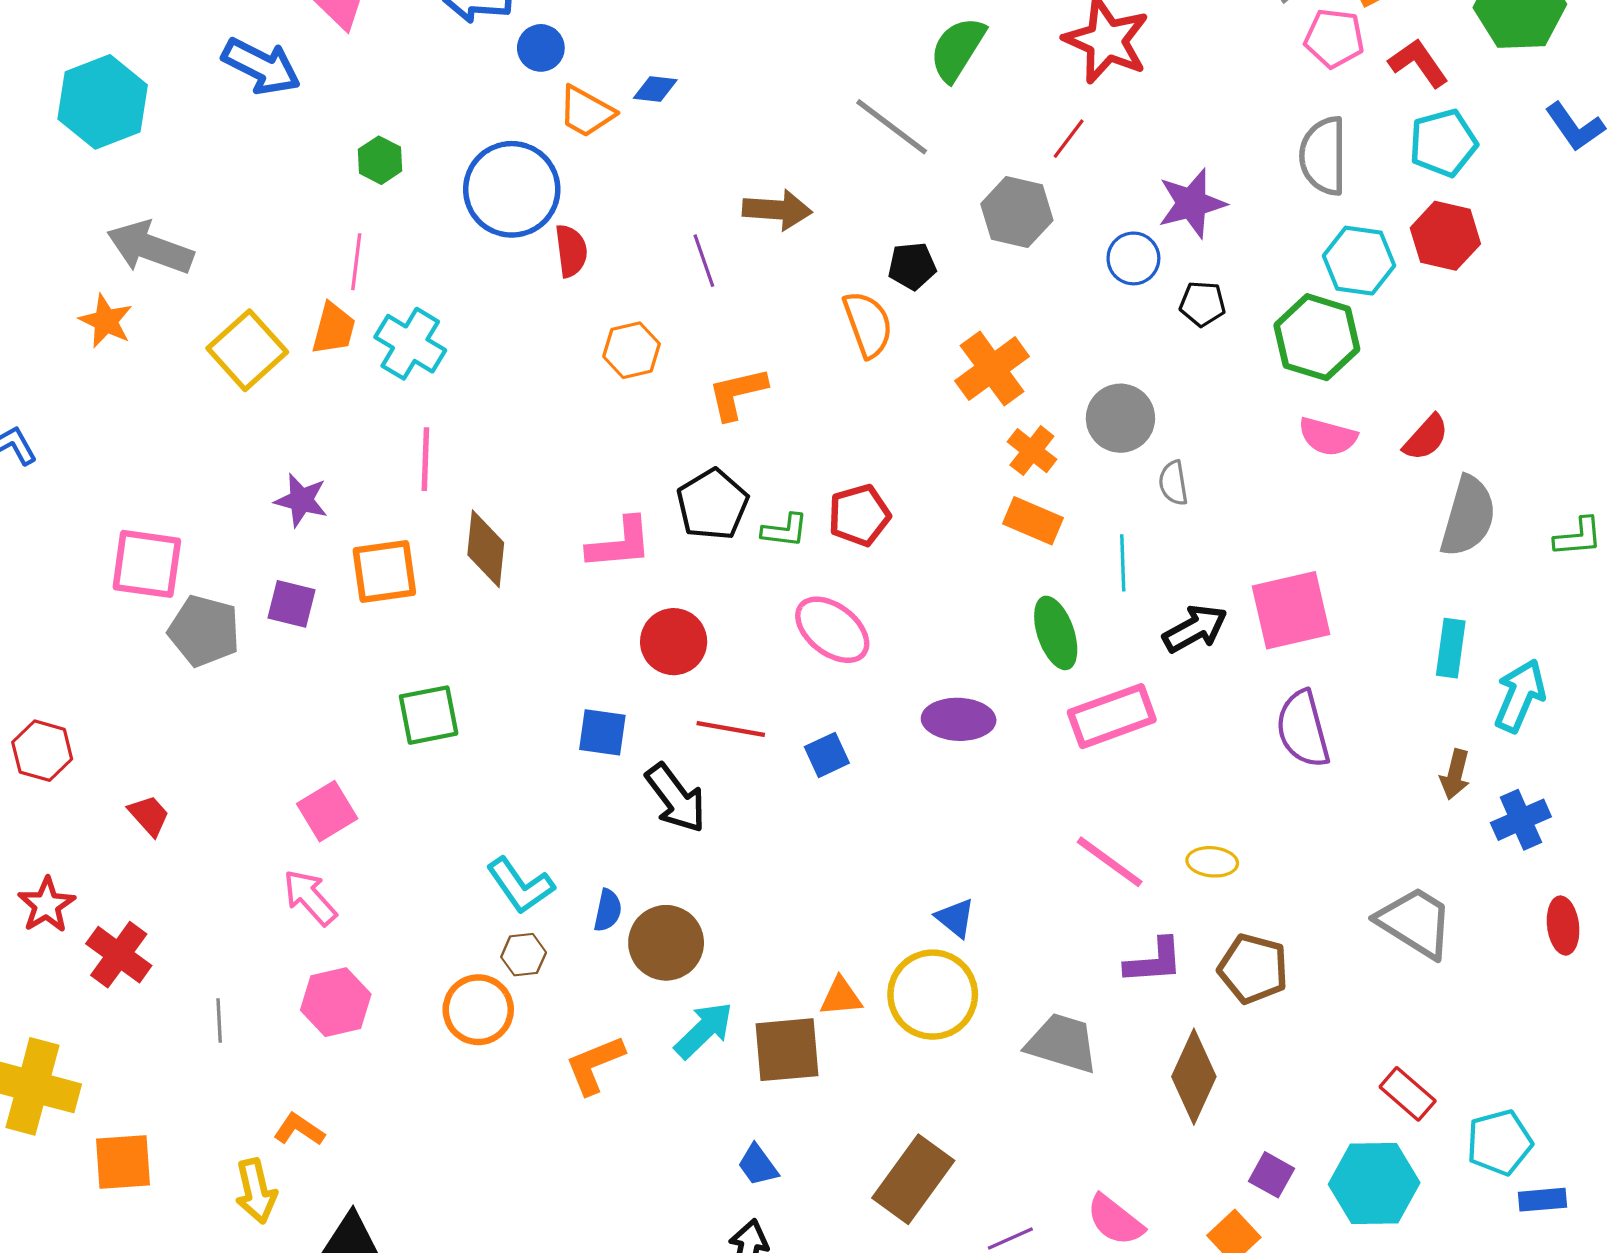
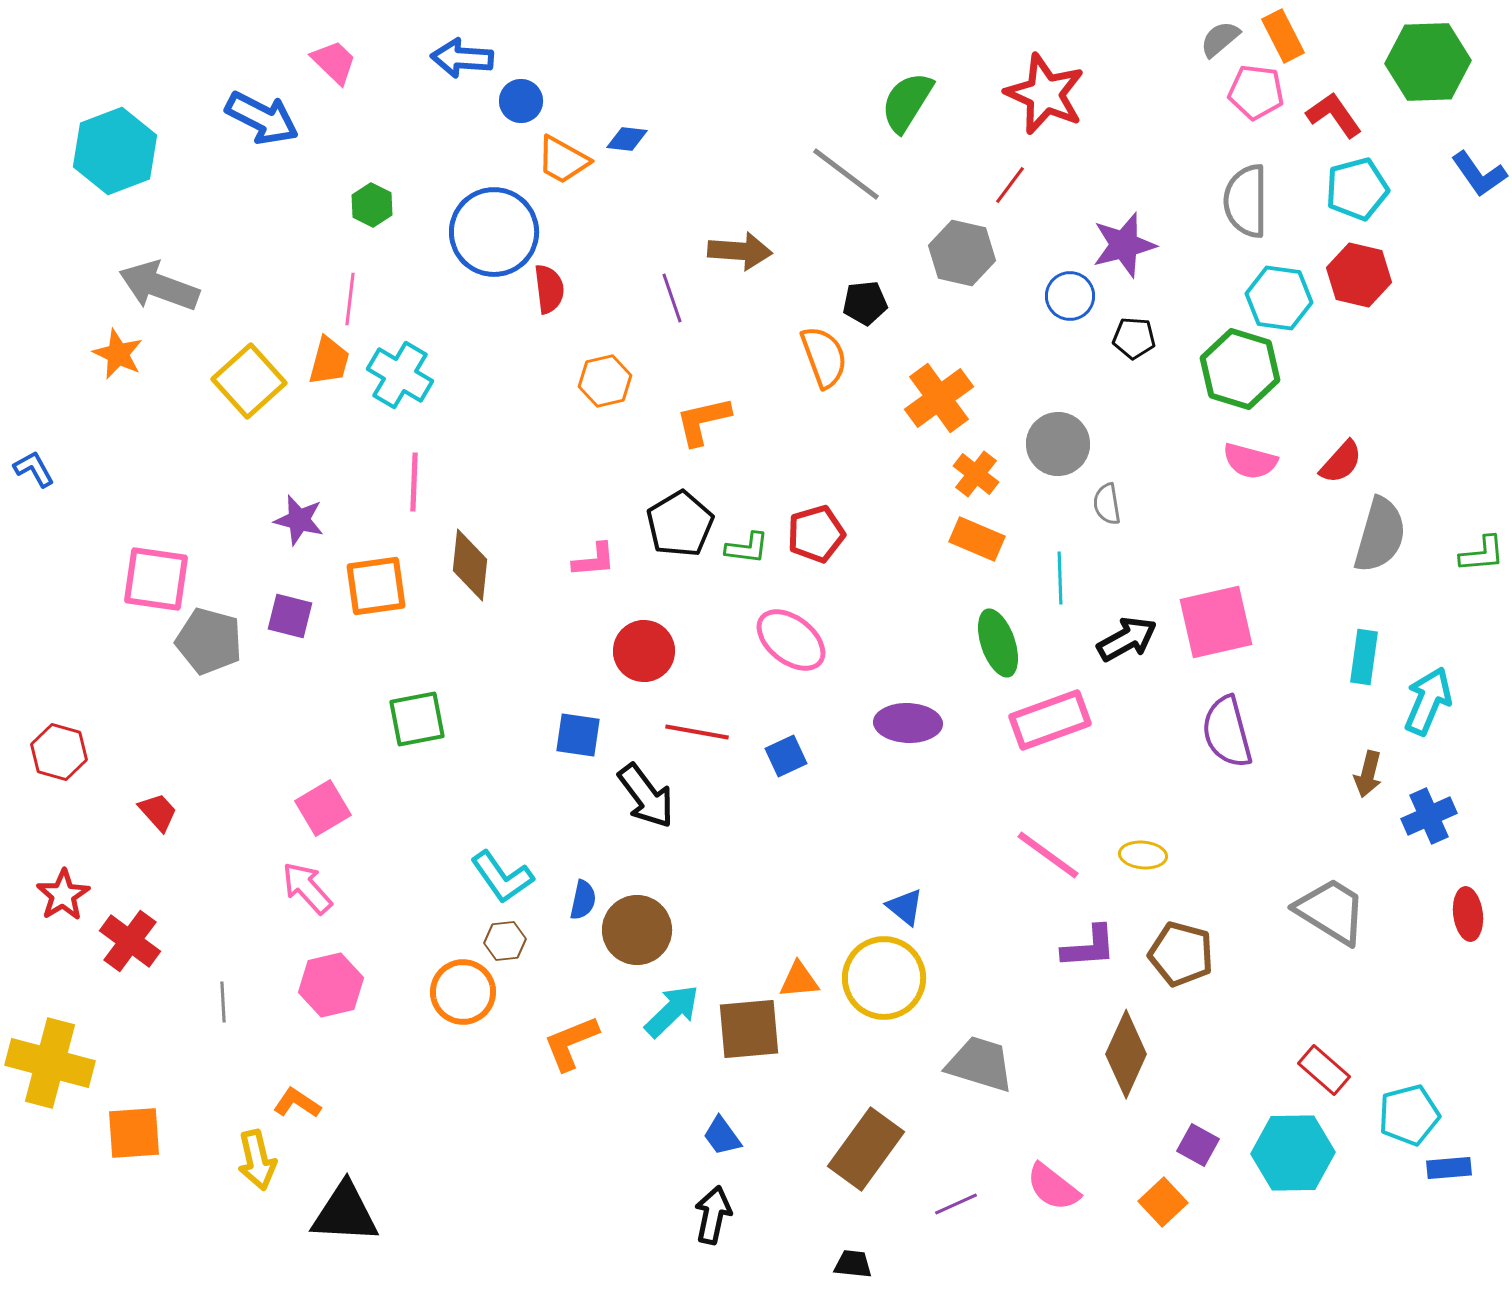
pink L-shape: (620, 543) -> (594, 560), size x0.7
gray trapezoid: (1062, 1043) -> (980, 1064), moved

